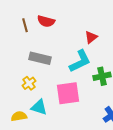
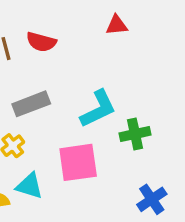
red triangle: (91, 37) -> (117, 25), moved, turned 32
gray rectangle: (40, 58) -> (31, 104), turned -35

